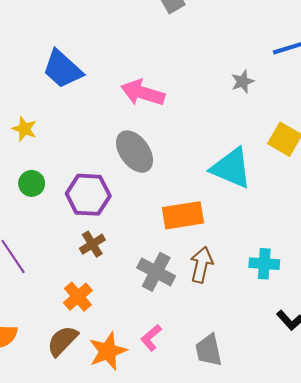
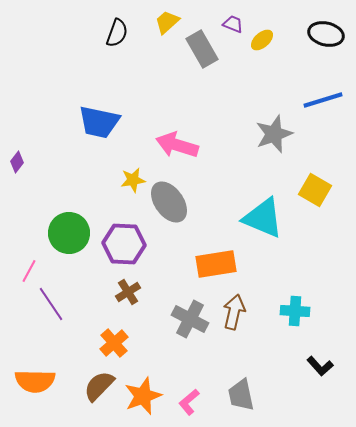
blue trapezoid: (62, 69) -> (99, 122), turned -30
gray star: (243, 82) -> (274, 134), size x1.6
yellow star: (24, 129) -> (133, 180), moved, turned -30
green circle: (32, 183) -> (69, 233), size x1.6
pink L-shape: (151, 338) -> (189, 402), moved

